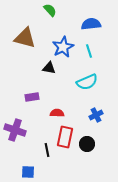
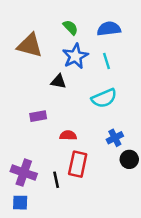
green semicircle: (50, 10) -> (70, 27), moved
purple cross: (15, 130) -> (24, 173), moved
black circle: (87, 144) -> (129, 159), moved
blue square: (28, 172) -> (20, 203), moved

